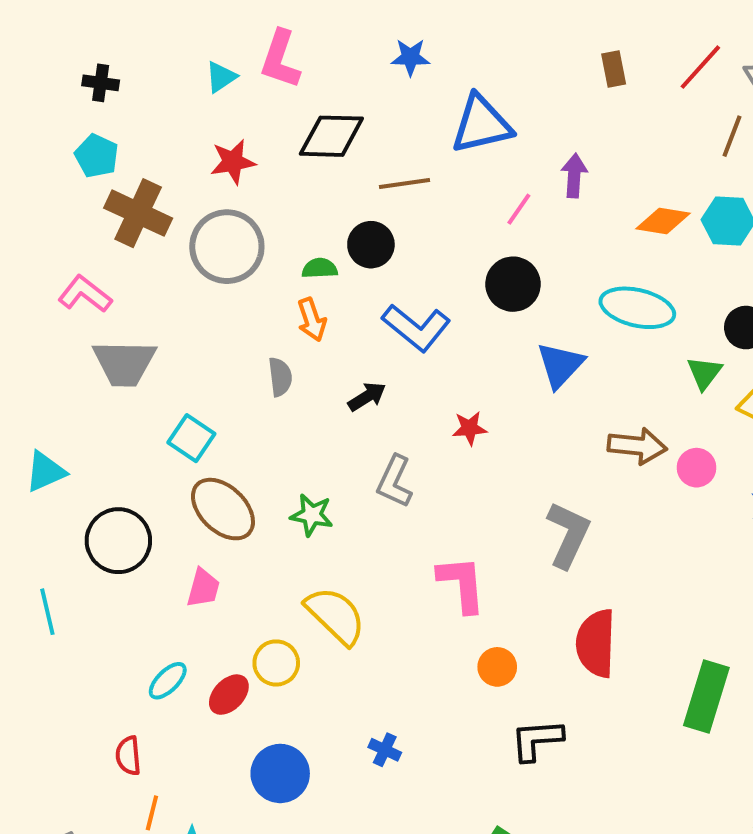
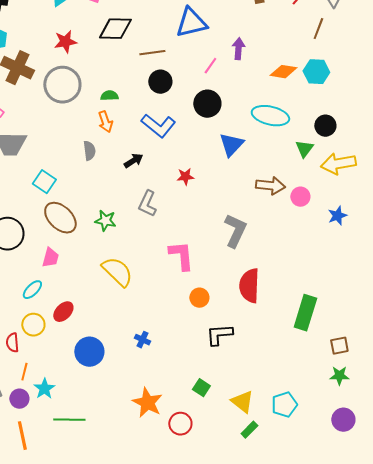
black circle: (371, 245) -> (160, 82), moved
yellow circle: (276, 663) -> (33, 325), moved
cyan ellipse: (168, 681) -> (32, 290), moved

